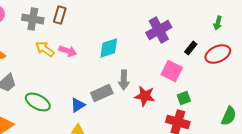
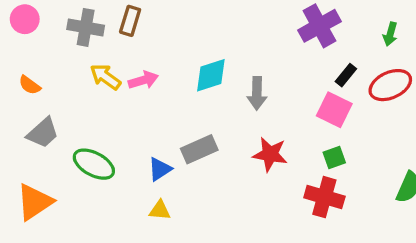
purple cross: (159, 30) -> (319, 26), moved
pink arrow: (68, 51) -> (143, 80), turned -36
pink square: (172, 71) -> (334, 110), moved
gray arrow: (124, 80) -> (257, 93), moved

